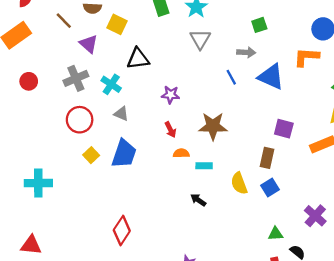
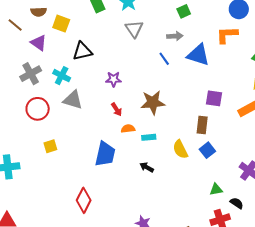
gray triangle: (121, 114) -> (73, 100), size x1.5
blue trapezoid: (124, 154) -> (105, 154), moved
yellow square: (91, 155) -> (50, 146), moved, turned 32

